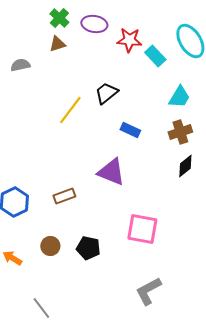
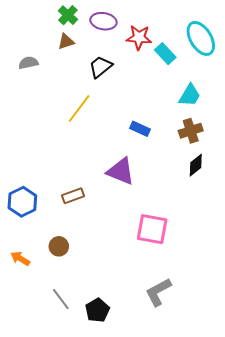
black trapezoid: (106, 93) -> (100, 67), moved
black pentagon: (88, 248) -> (97, 310), moved, turned 30
gray line: (41, 308) -> (61, 299), moved

